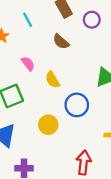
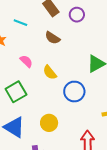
cyan line: (28, 20) -> (20, 23), turned -32
yellow circle: (48, 125) -> (49, 123), moved

